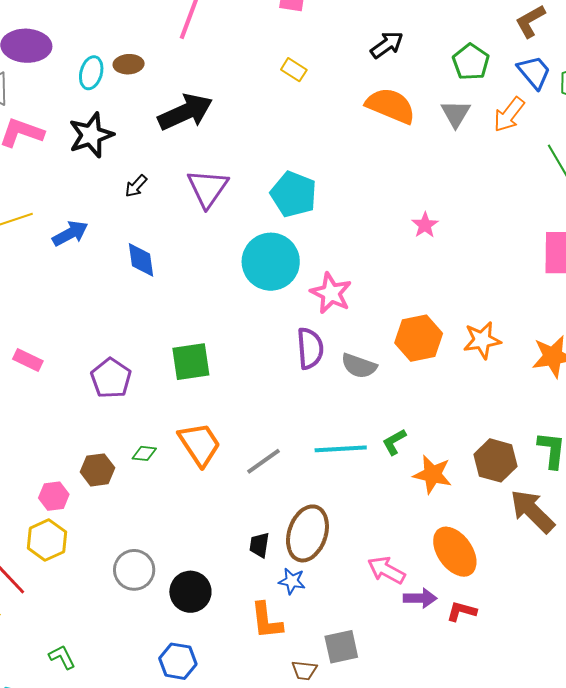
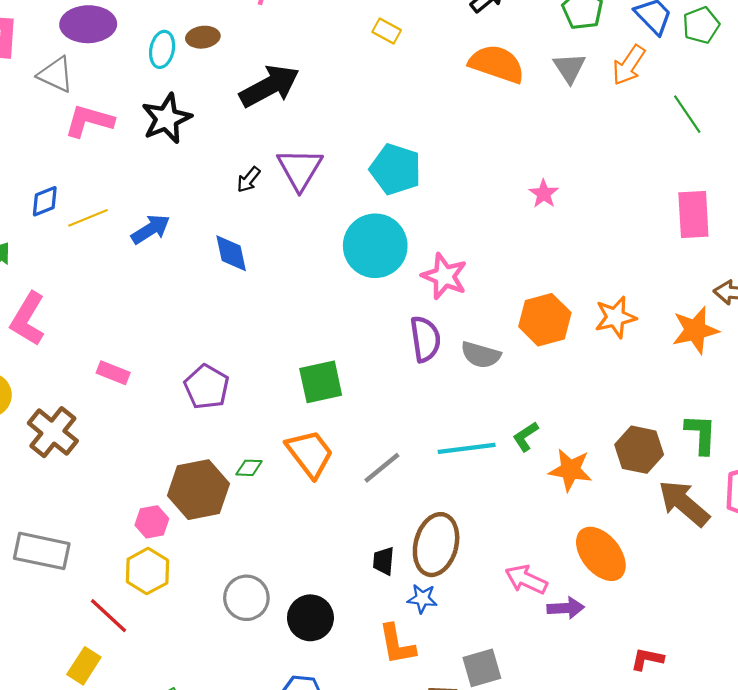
black arrow: (136, 186) -> (248, 180), moved
green square: (191, 362) -> (321, 382), moved
brown hexagon: (98, 470) -> (198, 490), size x1.6
red L-shape: (461, 611) -> (647, 659), moved

